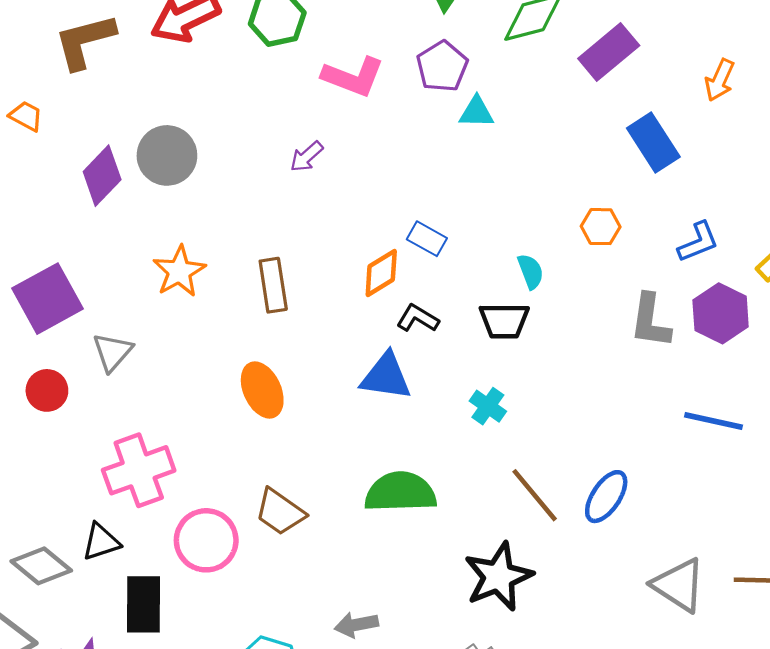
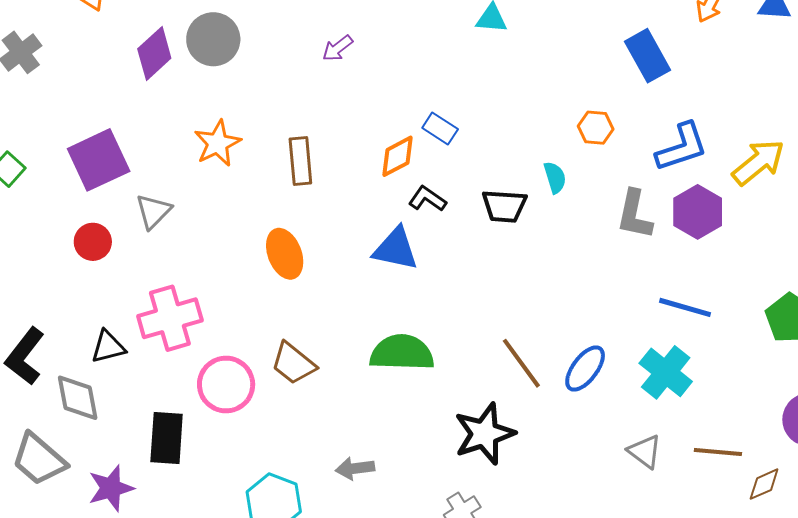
blue L-shape: (698, 242) -> (682, 147), size x1.4
cyan semicircle: (531, 271) -> (555, 177), moved
cyan cross: (488, 406) -> (666, 372), moved, size x1.6
black triangle: (101, 542) -> (108, 347), moved
gray diamond: (41, 566) -> (78, 398), turned 36
gray triangle: (679, 585) -> (645, 452), size x0.7

